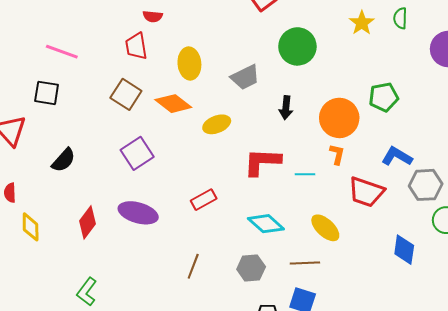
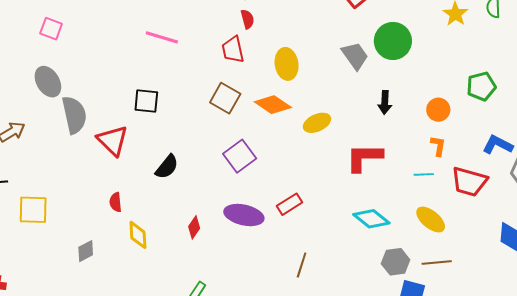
red semicircle: (153, 16) -> (247, 19), turned -108
pink line: (62, 52) -> (162, 37), moved
gray trapezoid: (245, 77) -> (355, 56), moved, turned -96
orange circle: (339, 118) -> (438, 110), size x0.6
cyan line: (305, 174) -> (424, 174), moved
red rectangle: (204, 200) -> (289, 204), moved
red diamond: (87, 222) -> (194, 227), size x0.7
brown line: (305, 263) -> (437, 262), moved
gray hexagon: (251, 268) -> (396, 262), moved

